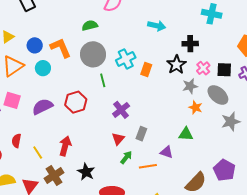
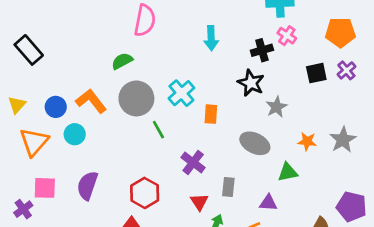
cyan arrow: (157, 26) -> (211, 38), turned 90
pink cross: (203, 68) -> (287, 36), moved
orange rectangle: (146, 70) -> (211, 114), moved
gray ellipse: (218, 95) -> (255, 143), moved
red hexagon: (76, 102) -> (145, 193), moved
purple semicircle: (42, 107) -> (87, 186), turned -30
orange star: (196, 107) -> (307, 141), moved

